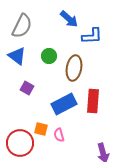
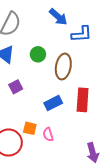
purple square: (27, 88) -> (16, 87), turned 32
blue rectangle: (64, 104) -> (53, 103), size x0.7

